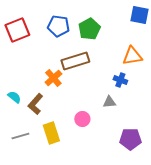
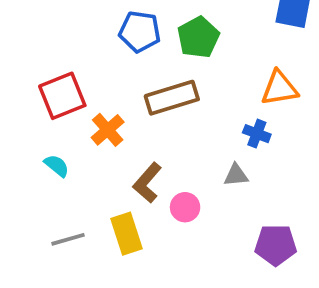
red square: (17, 30) -> (62, 96), moved
orange cross: (53, 78) -> (108, 130), moved
brown L-shape: (35, 104) -> (147, 183), moved

